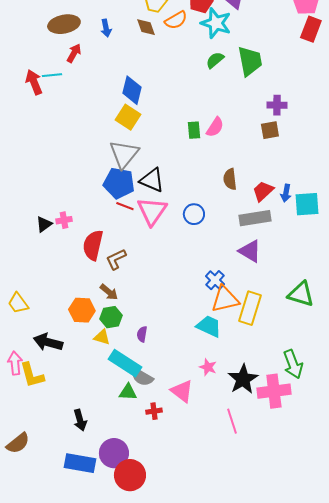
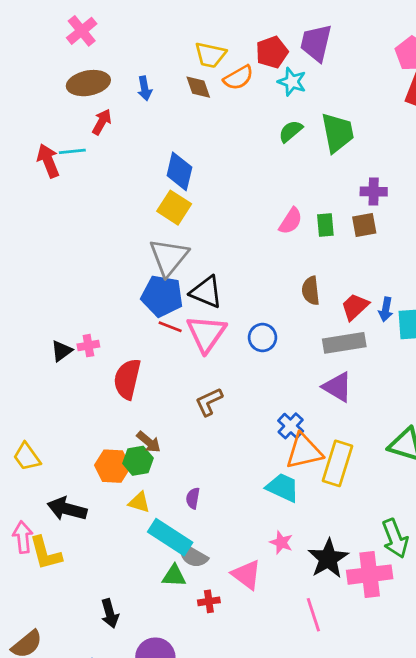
cyan star: (216, 23) -> (292, 82), size x0.7
green rectangle: (194, 130) -> (325, 225), moved
brown L-shape: (116, 259) -> (209, 402), moved
green hexagon: (111, 317) -> (138, 461), moved

